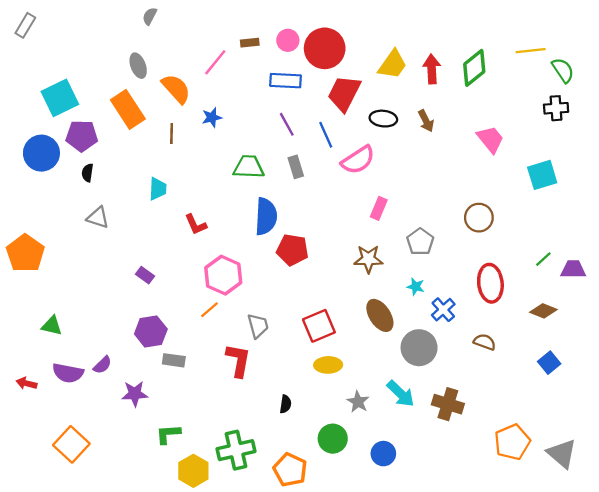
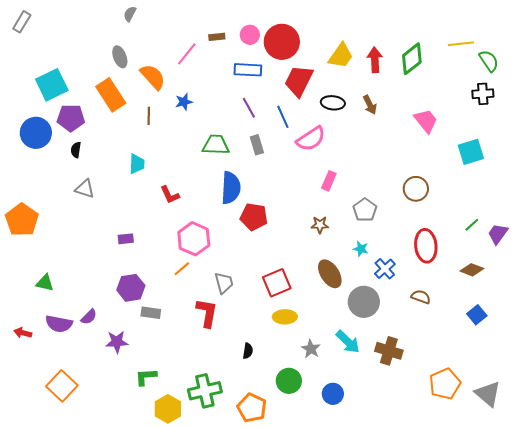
brown star: (368, 259) -> (320, 225), size x0.7
purple trapezoid: (573, 269) -> (498, 234), turned -55
purple rectangle: (145, 275) -> (126, 239), turned -42

